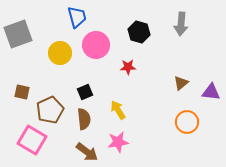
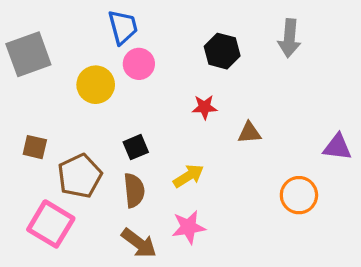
pink circle: (96, 45) -> (139, 64), moved, size x0.7
brown triangle: (181, 83) -> (249, 133), moved, turned 35
yellow arrow: (118, 110) -> (189, 176), turned 90

